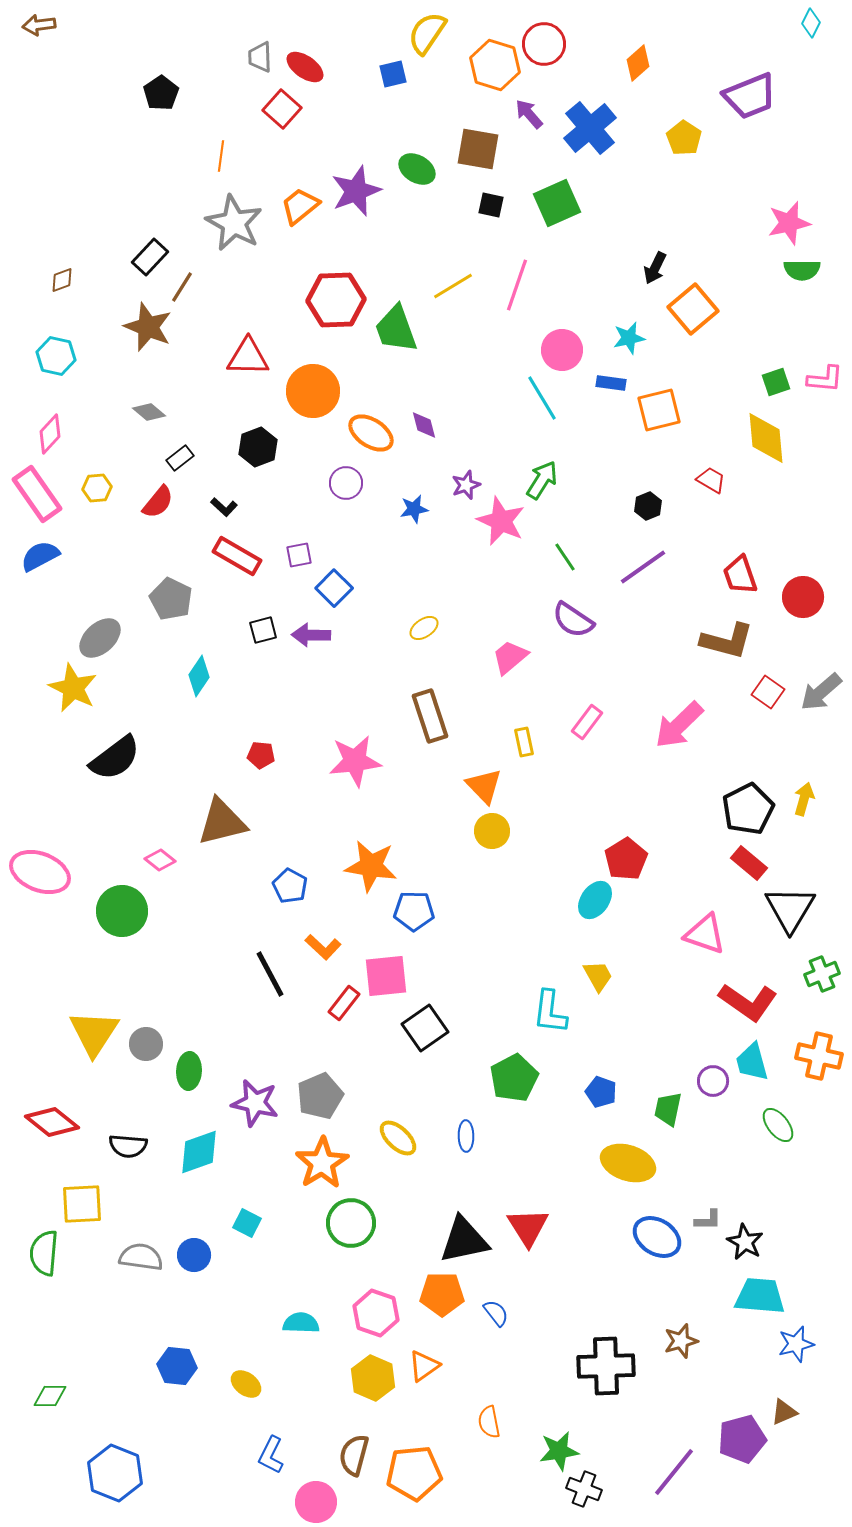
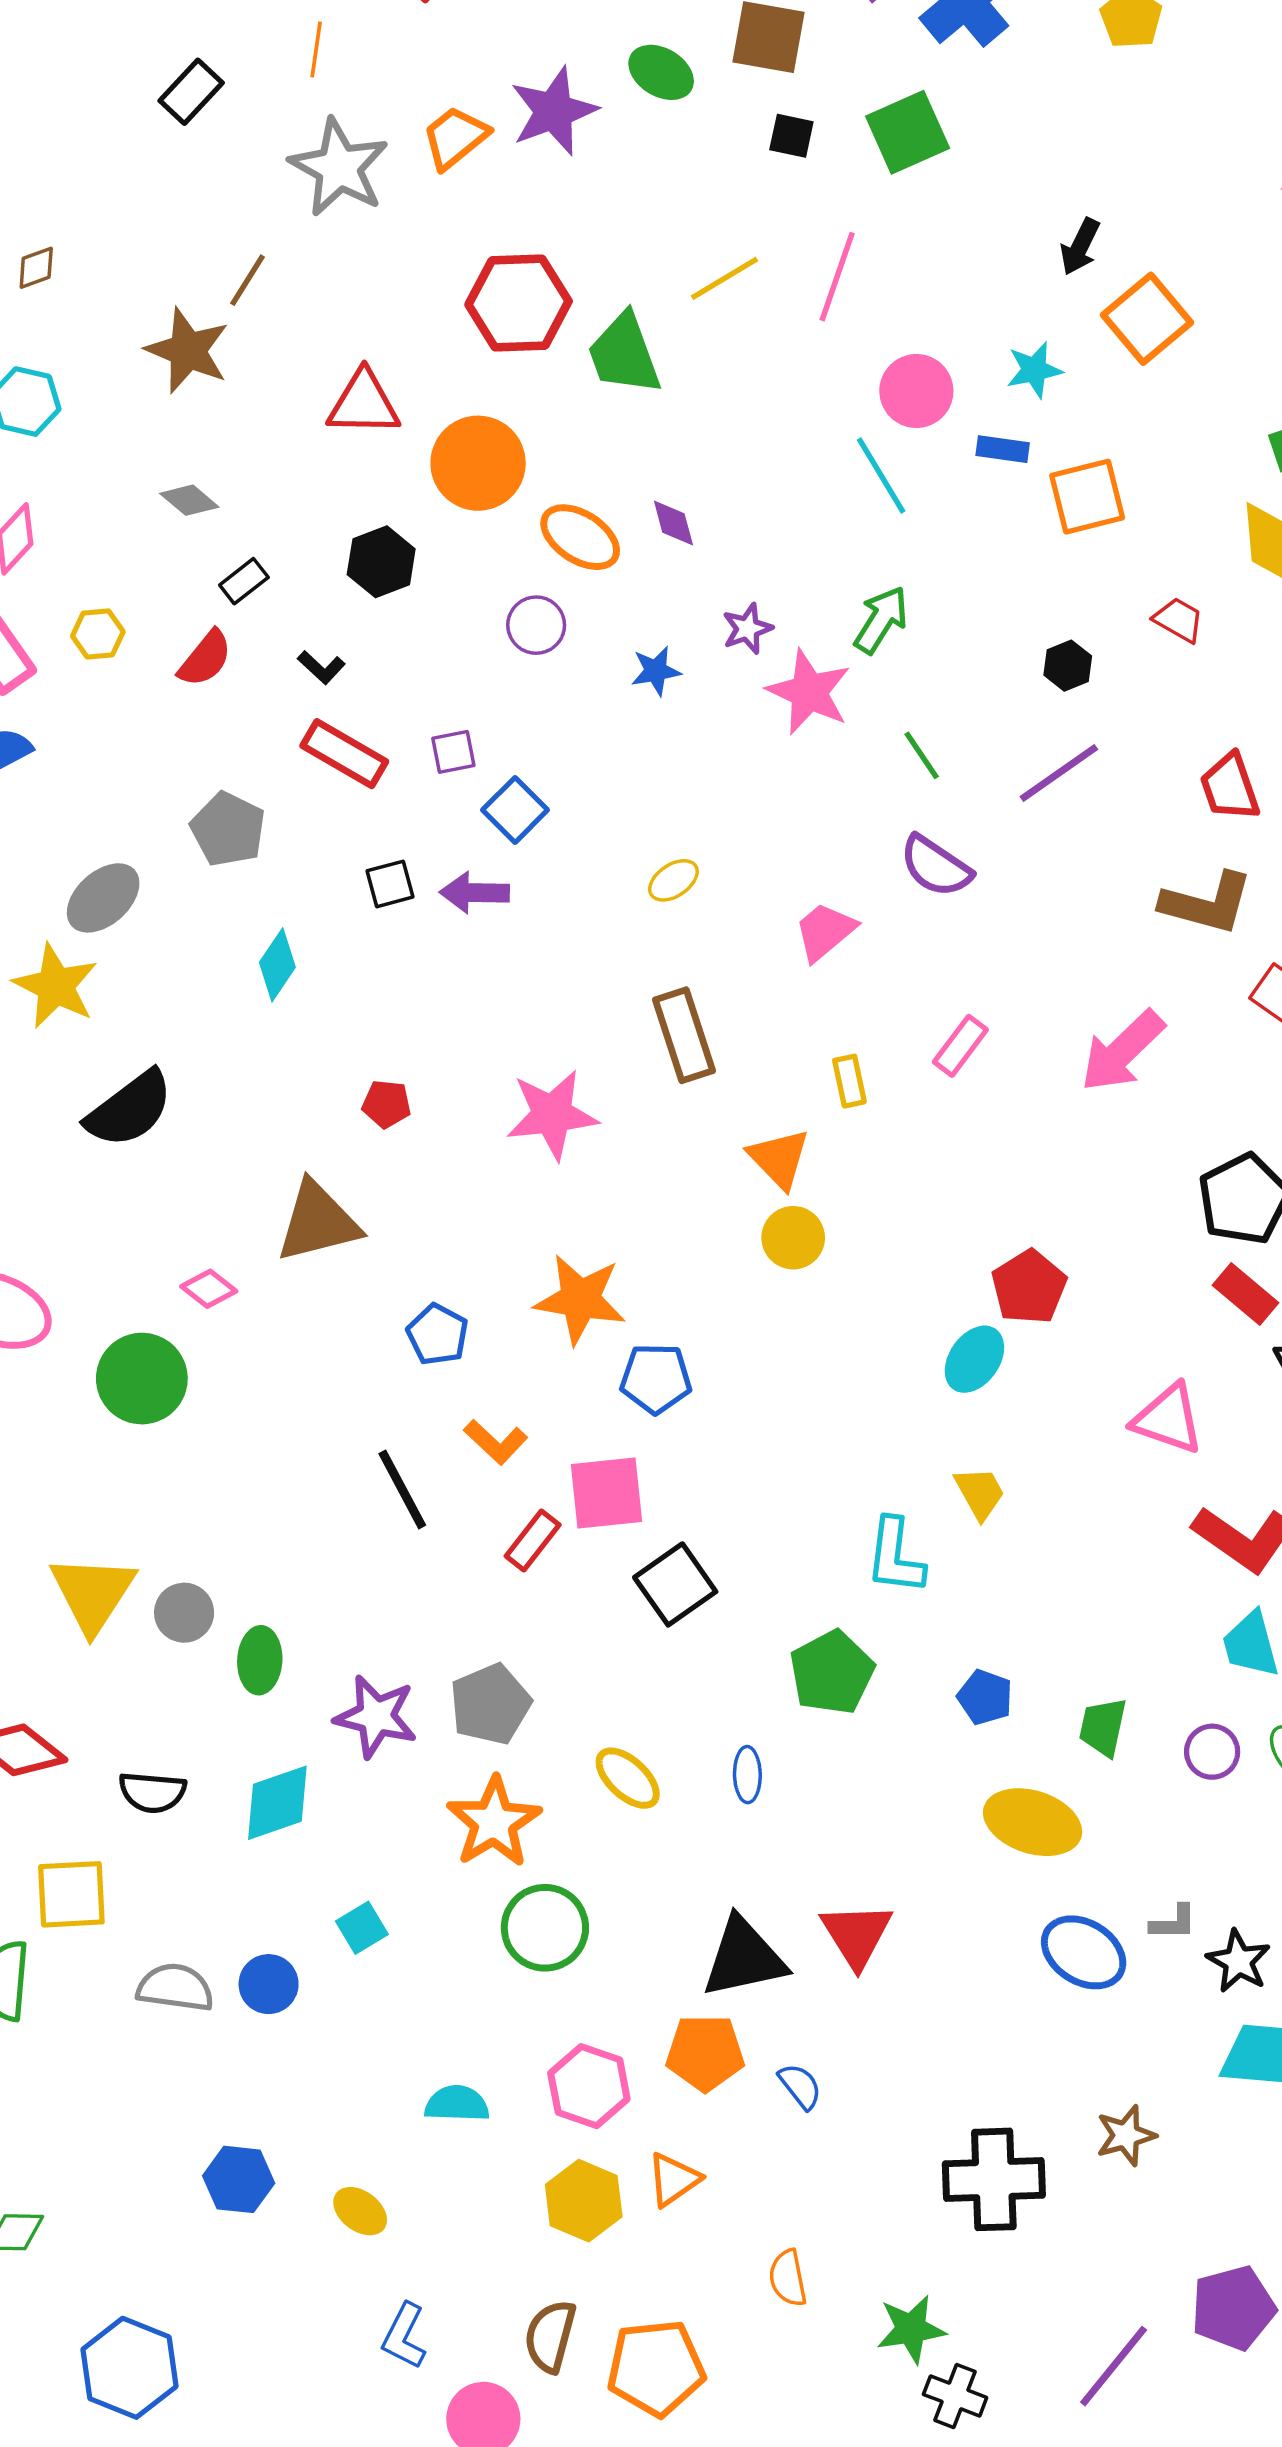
black rectangle: (150, 257) -> (191, 92), moved
purple circle: (713, 1081) -> (1212, 1752), moved
cyan square: (247, 1223) -> (362, 1928), turned 32

